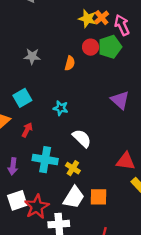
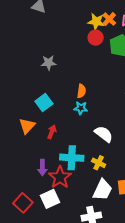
red circle: (91, 47) -> (96, 38), moved
orange semicircle: (70, 63) -> (81, 91), moved
red star: (37, 207) -> (60, 177), moved

